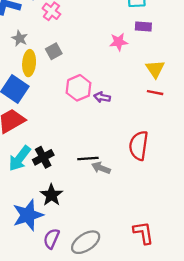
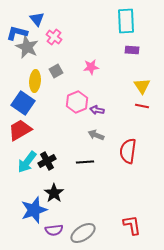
gray star: (20, 38) -> (27, 47), moved, size x1.6
pink star: (119, 42) -> (91, 67), moved
gray arrow: (101, 168) -> (96, 135), moved
purple semicircle: (51, 239) -> (54, 230), turned -120

